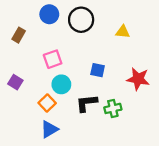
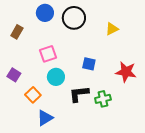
yellow triangle: (123, 32) -> (112, 29), turned -32
orange square: (47, 103) -> (33, 95), moved

